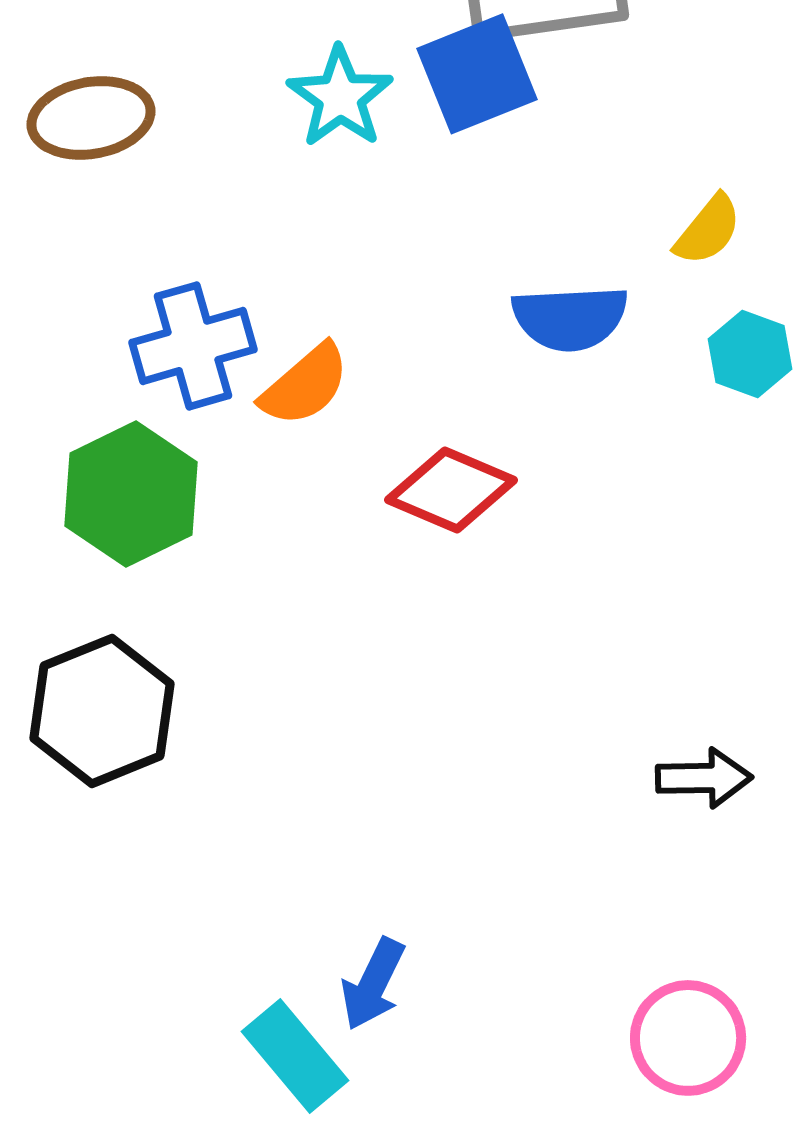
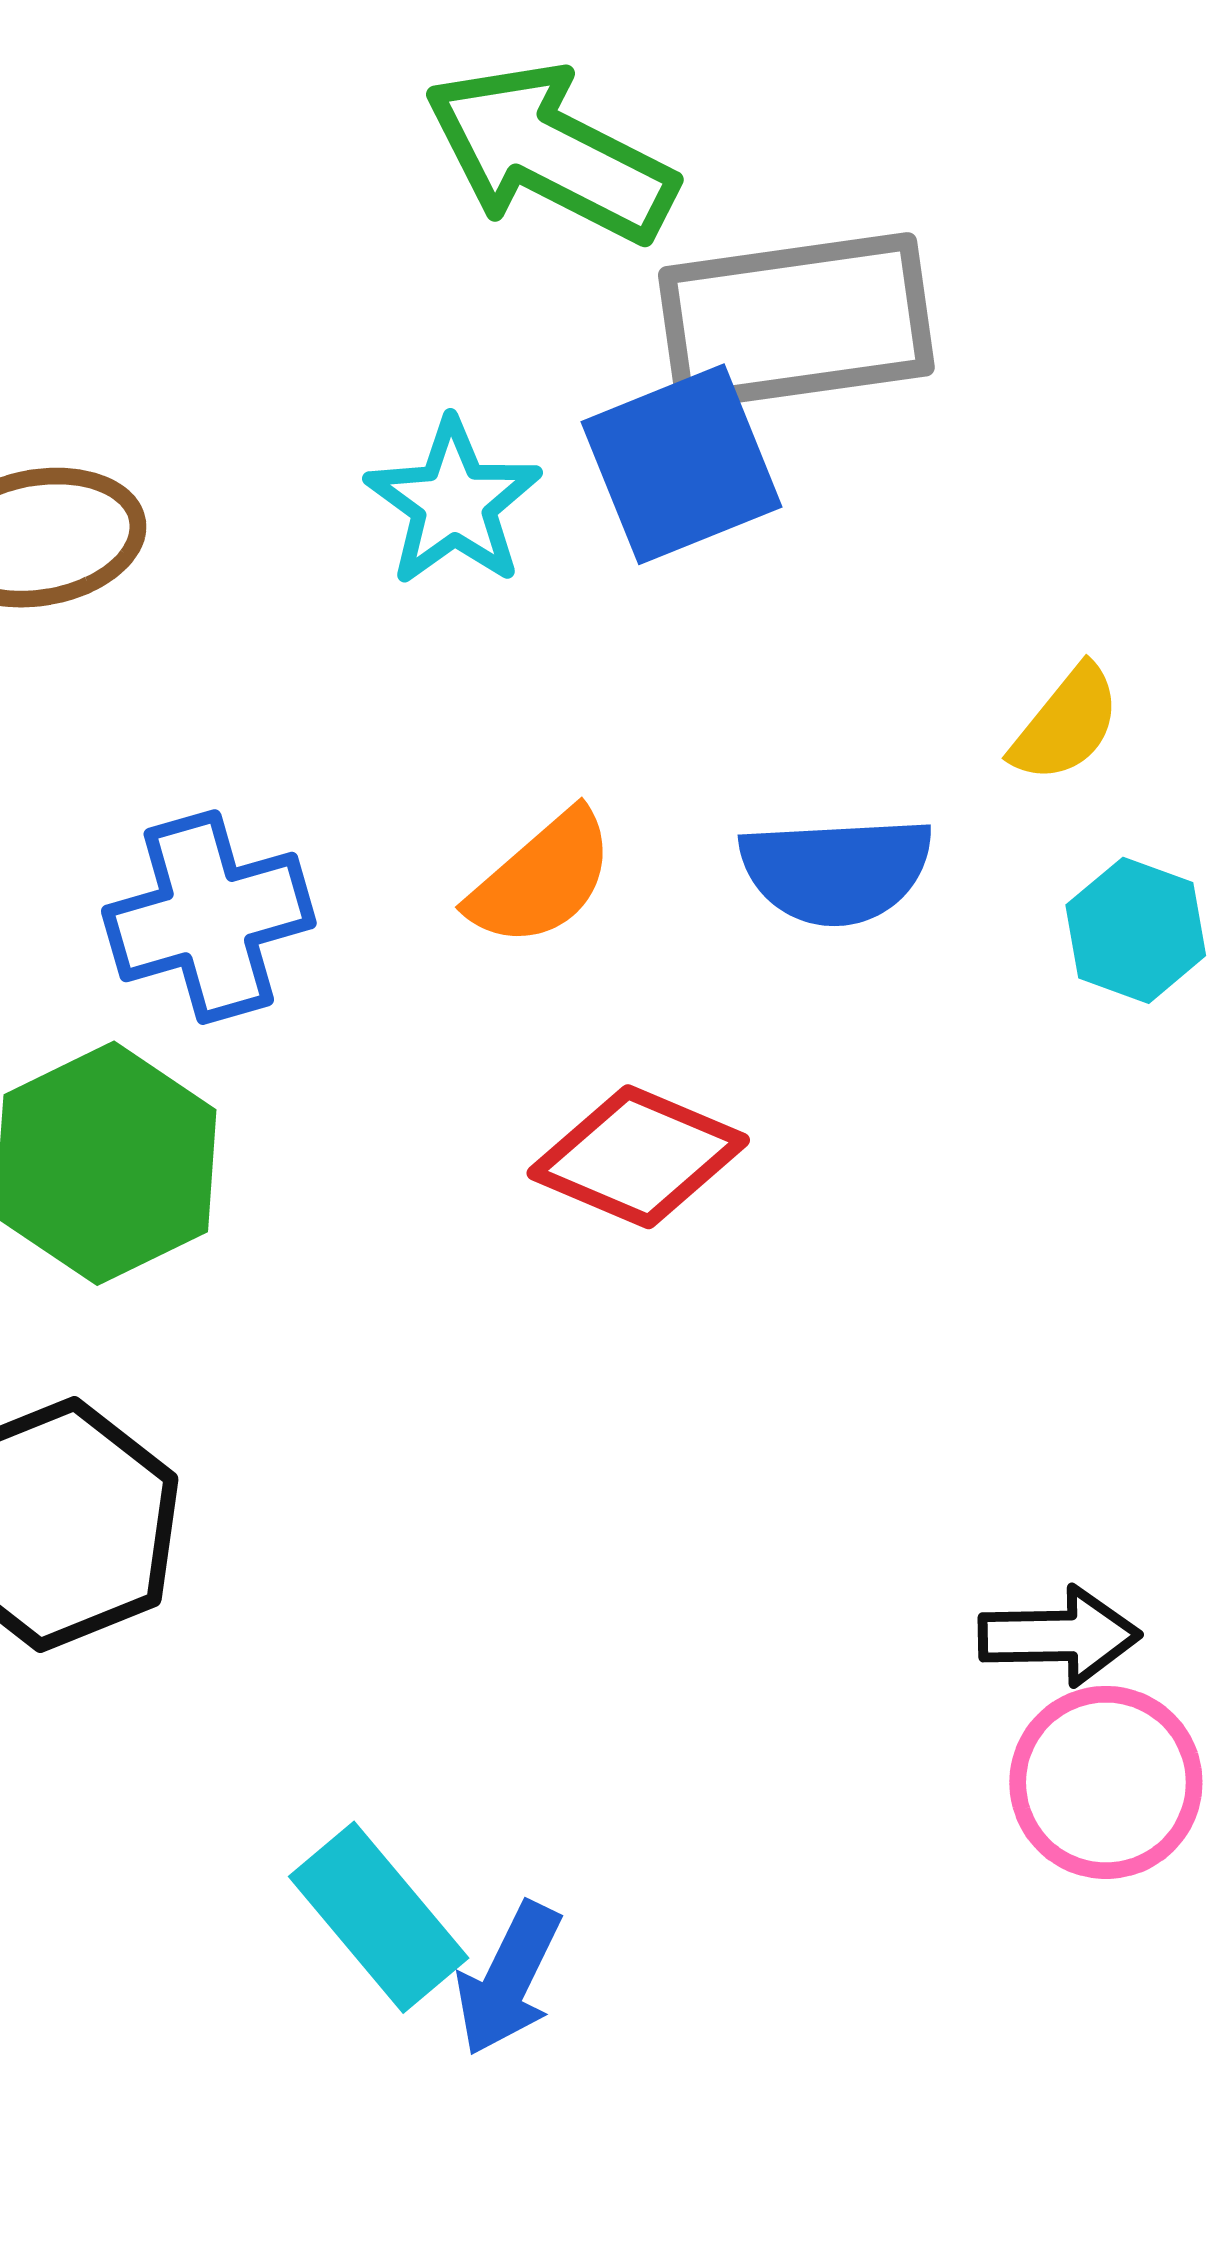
orange semicircle: (305, 385) -> (542, 879), moved
pink circle: (688, 1038) -> (1106, 1782), moved
cyan rectangle: (295, 1056) -> (379, 1917), moved

